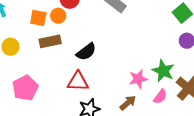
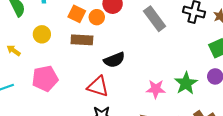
green star: (163, 71) -> (186, 83), moved
pink star: (138, 79) -> (156, 89), moved

